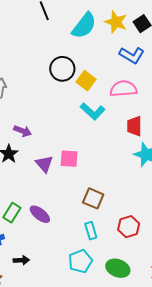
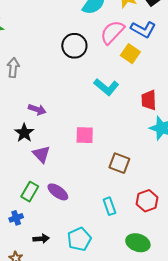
yellow square: (86, 81) -> (130, 54), moved
pink semicircle: (123, 89) -> (112, 32), moved, turned -40
purple triangle: (44, 164) -> (41, 154), moved
brown square: (93, 198) -> (119, 163), moved
cyan pentagon: (80, 261) -> (79, 239), moved

